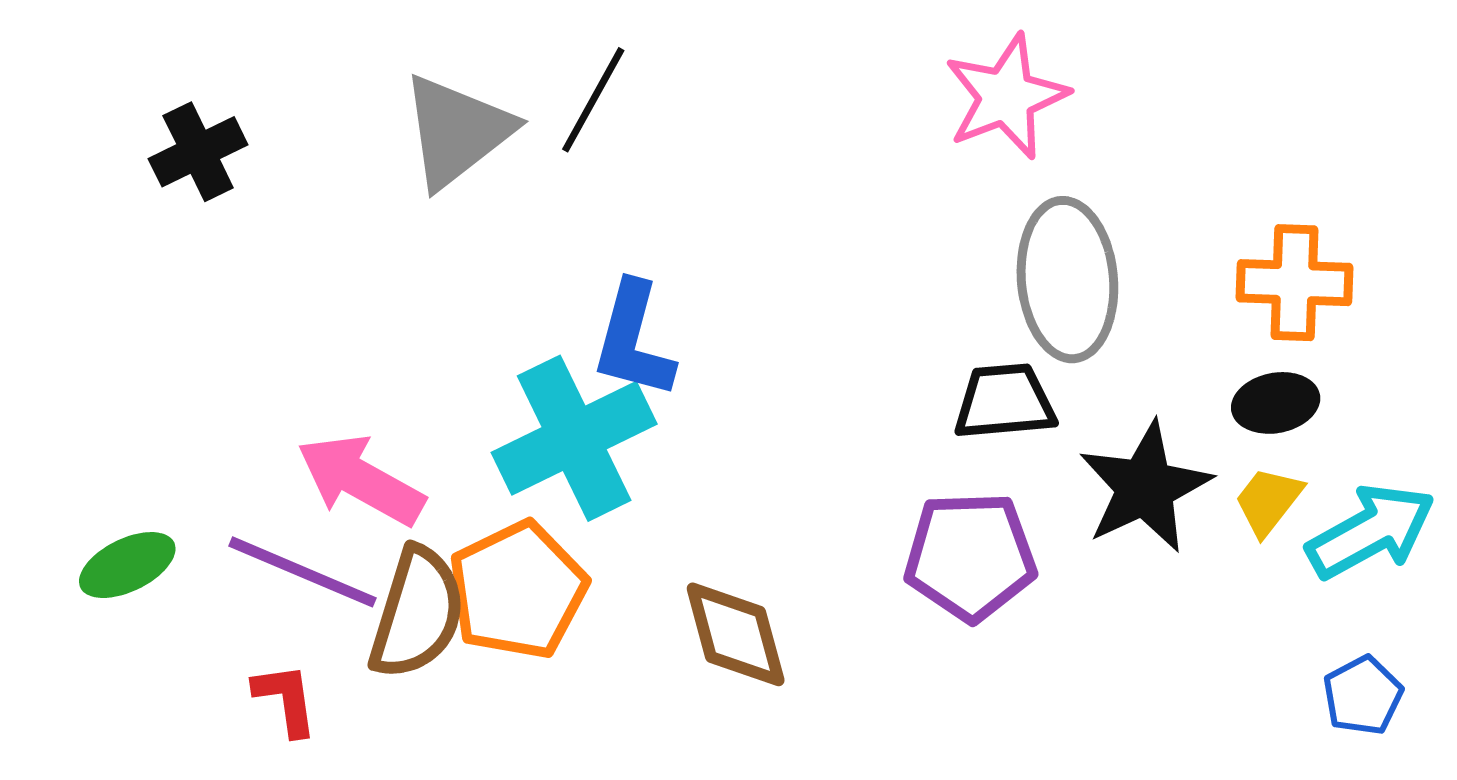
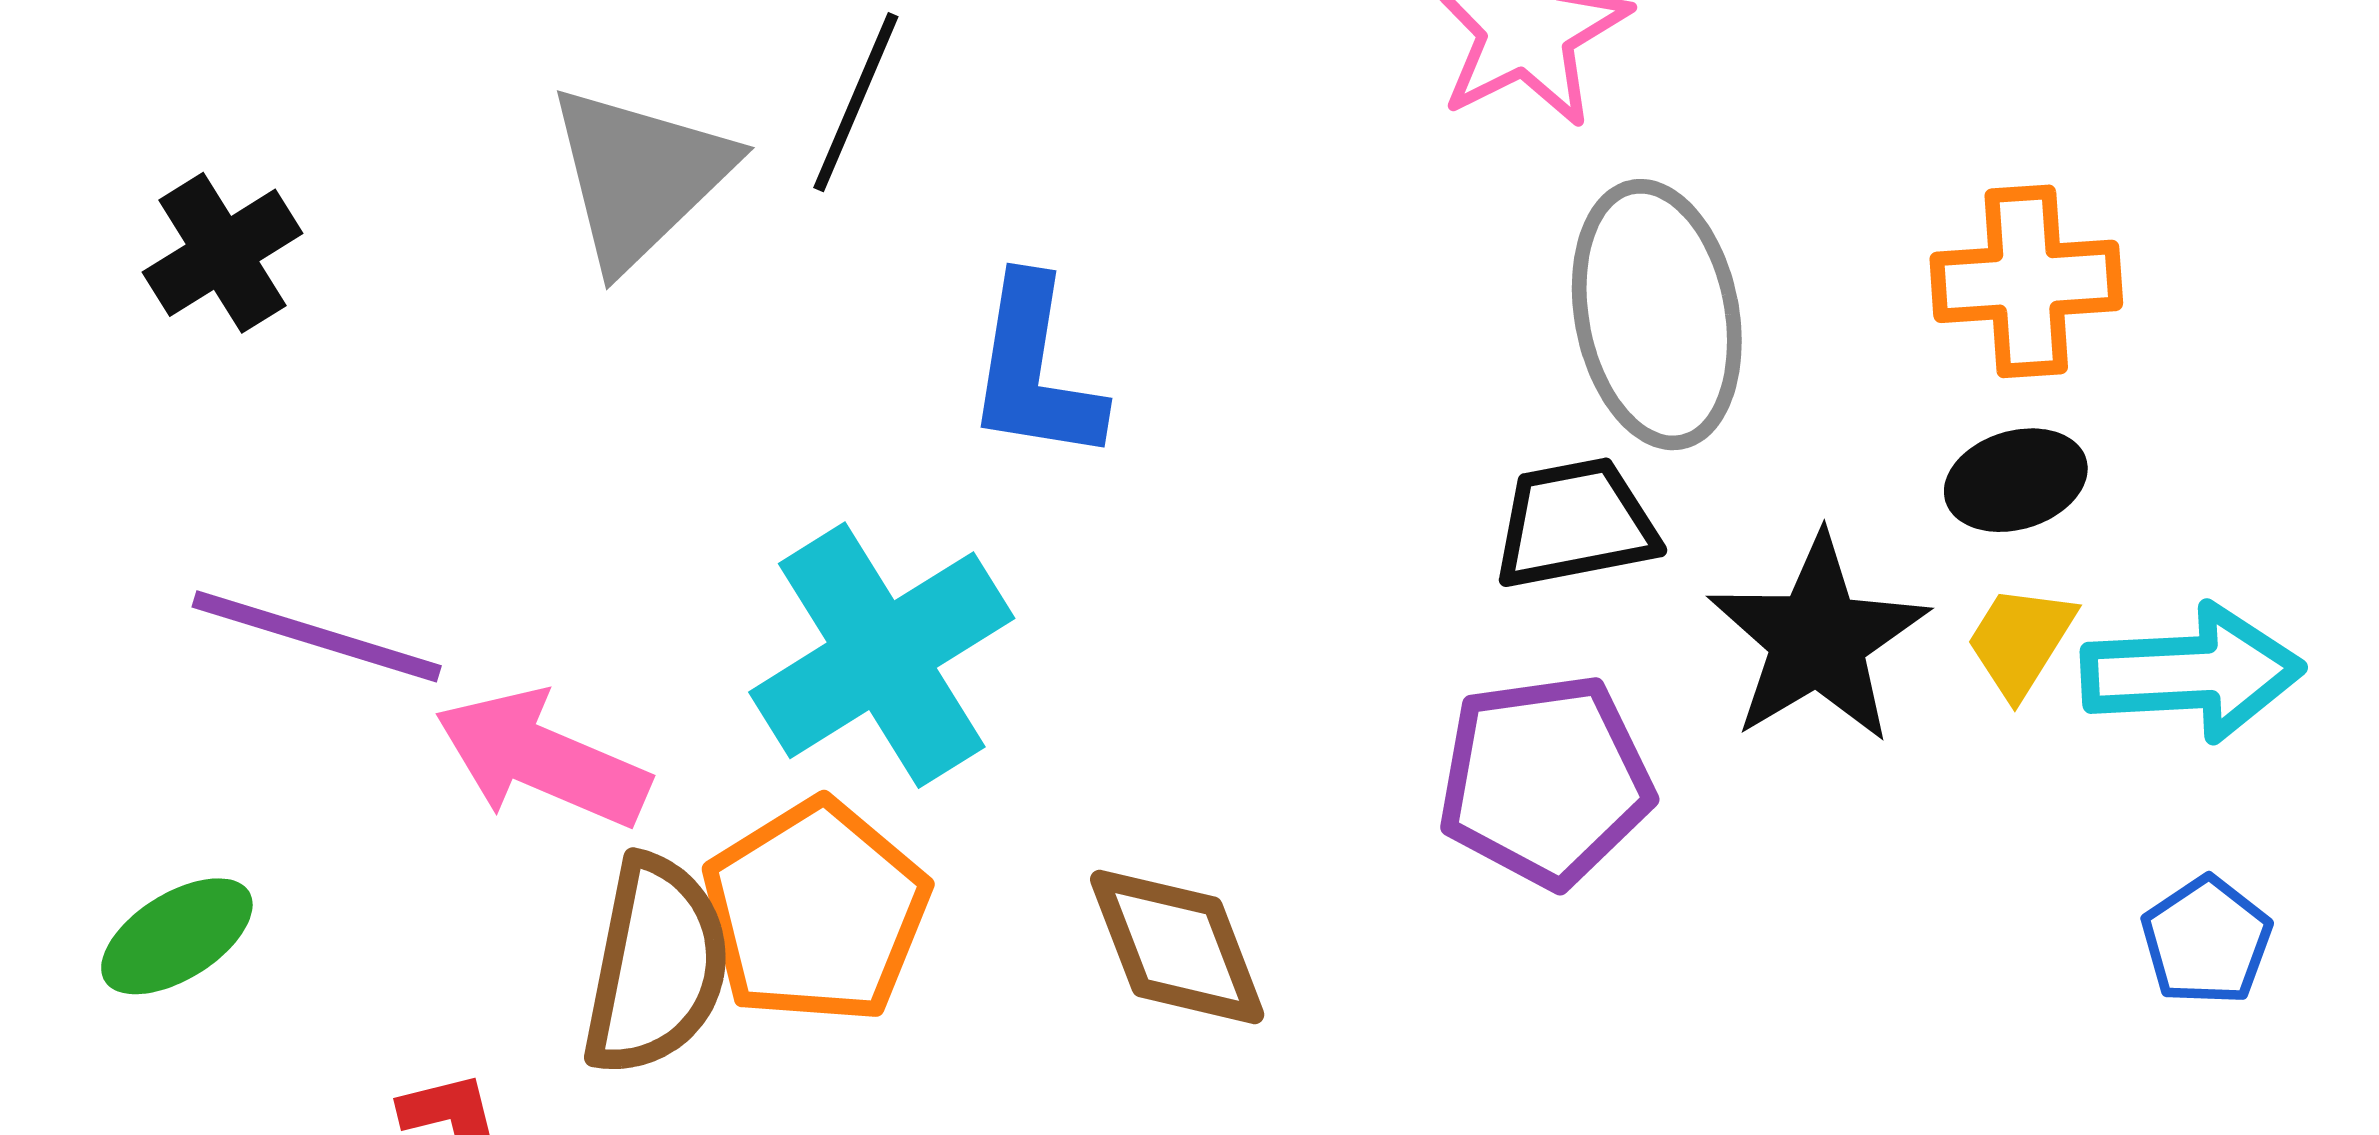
blue L-shape: (633, 340) -> (1035, 370), moved
cyan arrow: (1371, 531) -> (2192, 673), turned 32
purple line: (302, 572) -> (317, 636), moved

